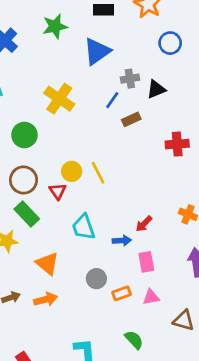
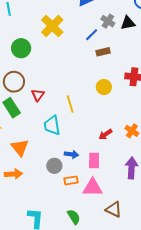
gray cross: (130, 79) -> (108, 21), turned 32
black triangle: (156, 89) -> (128, 23), moved
yellow circle: (72, 171) -> (104, 87), moved
yellow line: (98, 173) -> (70, 104), moved
red arrow: (144, 224) -> (105, 134), moved
blue arrow: (122, 241) -> (71, 154), moved
pink triangle: (151, 297) -> (93, 187), size x1.5

